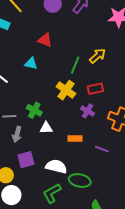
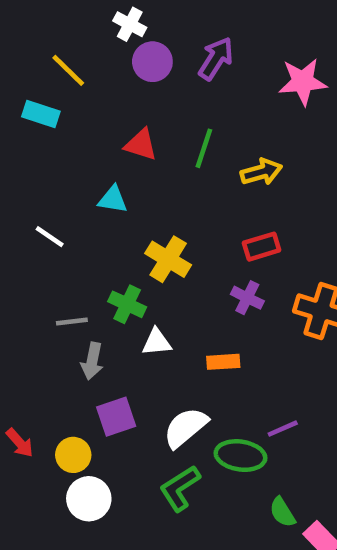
yellow arrow: (98, 56) -> (261, 172), turned 30
green line: (75, 65) -> (204, 148), moved
yellow cross: (66, 90) -> (168, 259), moved
purple line: (102, 149) -> (283, 429), moved, turned -40
white semicircle: (56, 166) -> (186, 427), turned -50

